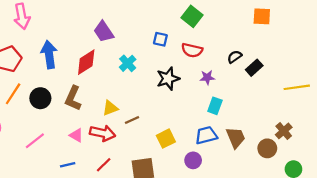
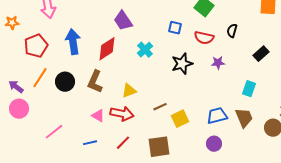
black semicircle: (235, 57) -> (232, 31), moved, turned -40
cyan rectangle: (215, 106) -> (249, 89), moved
brown line: (132, 120) -> (160, 107), moved
pink line: (35, 141) -> (54, 132), moved
purple circle: (193, 160) -> (214, 144), moved

